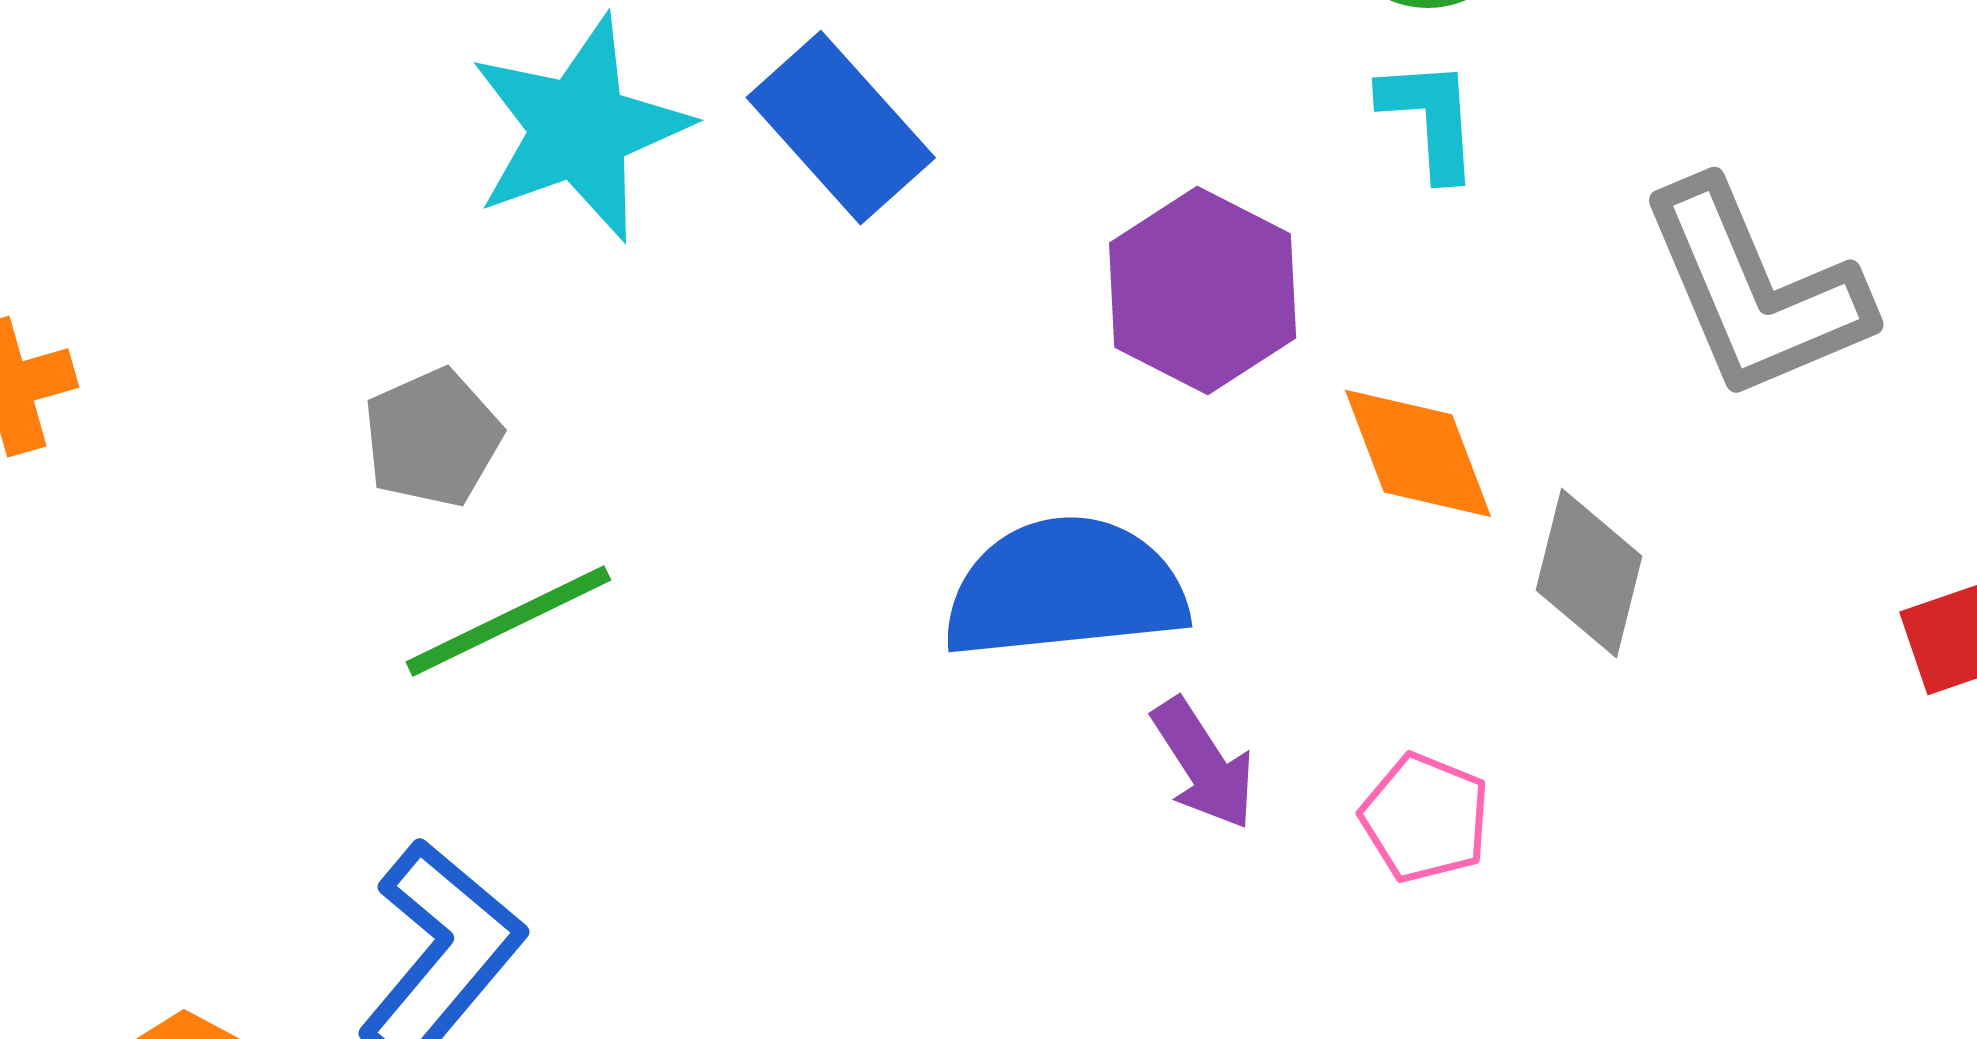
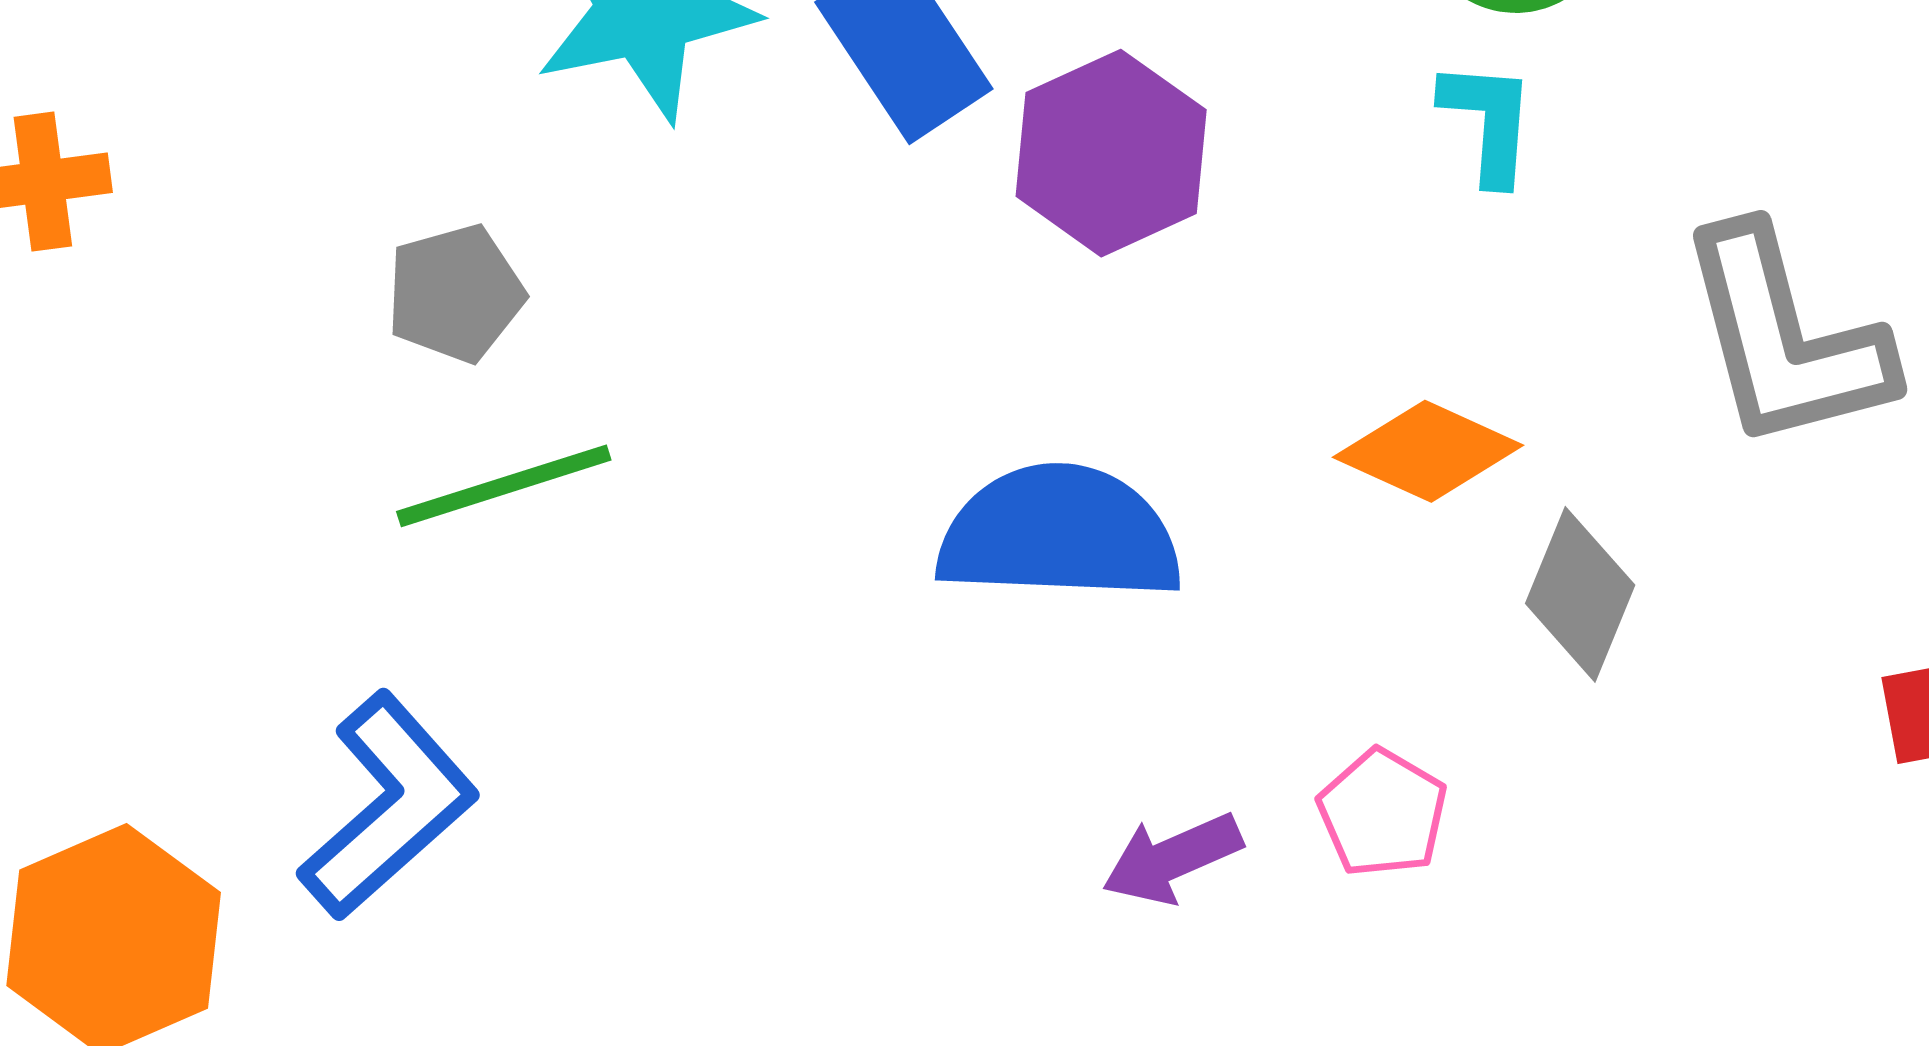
purple hexagon: (1203, 290) -> (1111, 153), moved
orange diamond: (1418, 453) -> (1428, 451), turned -53
purple arrow: (1204, 764) -> (1172, 858), moved, turned 91

